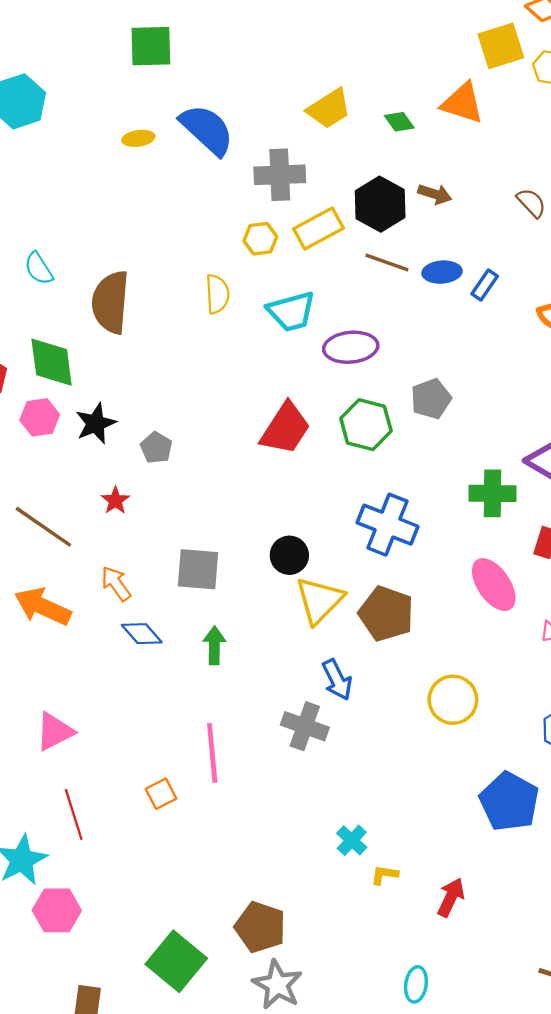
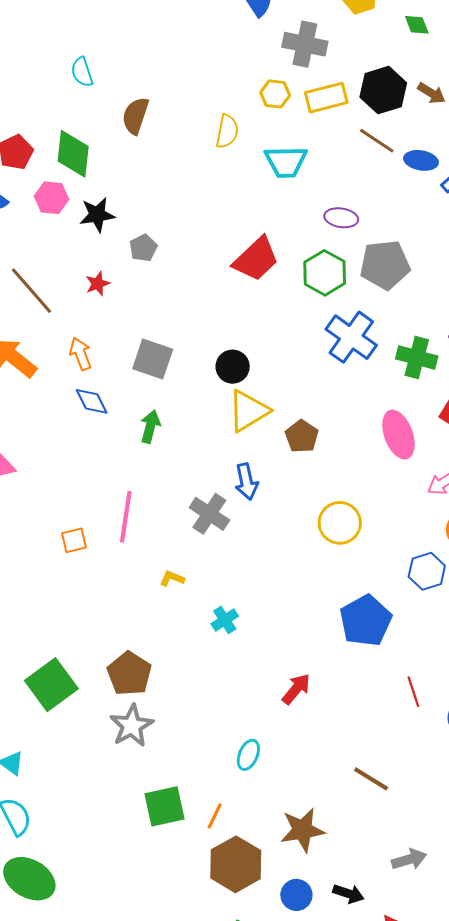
brown semicircle: (111, 302) -> (135, 116), size x0.7
purple ellipse: (351, 347) -> (341, 218), moved, size x0.7
gray pentagon: (431, 399) -> (385, 265), size x1.4
blue cross: (387, 525) -> (351, 337), moved
brown pentagon: (386, 614) -> (302, 436), size x0.7
yellow L-shape: (384, 875) -> (172, 578), moved

